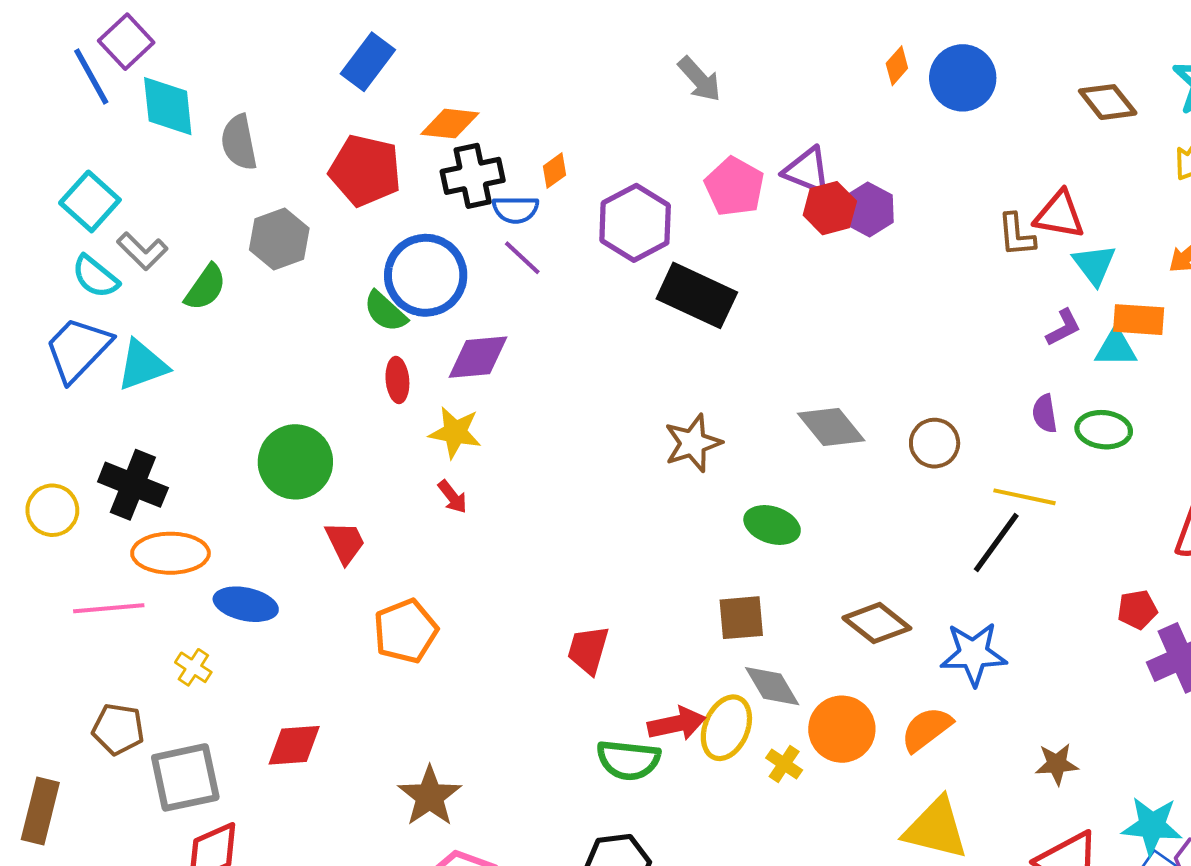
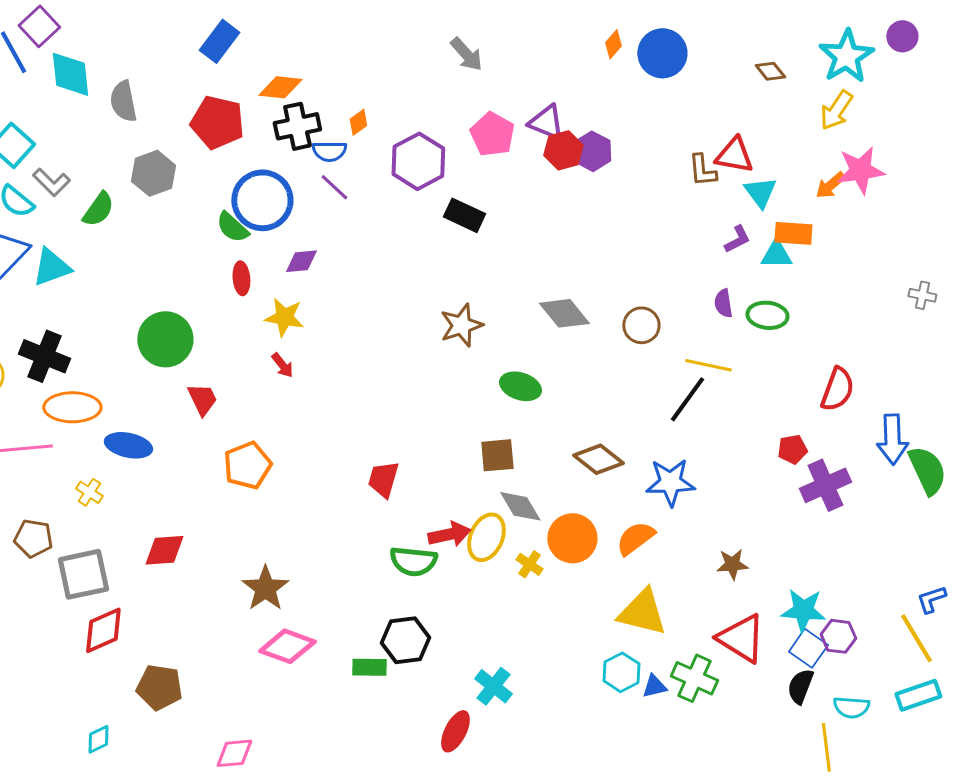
brown diamond: (1108, 102) -> (770, 71), size x0.7
black rectangle: (697, 295) -> (464, 215), size x0.7
purple diamond: (478, 357) -> (301, 261), size x0.7

